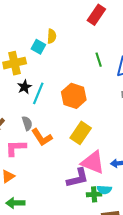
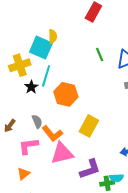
cyan square: (38, 47) -> (41, 48), size x1.6
cyan line: (38, 93) -> (46, 76), moved
orange hexagon: (74, 96) -> (66, 94), moved
pink triangle: (93, 162) -> (62, 153), moved, turned -30

